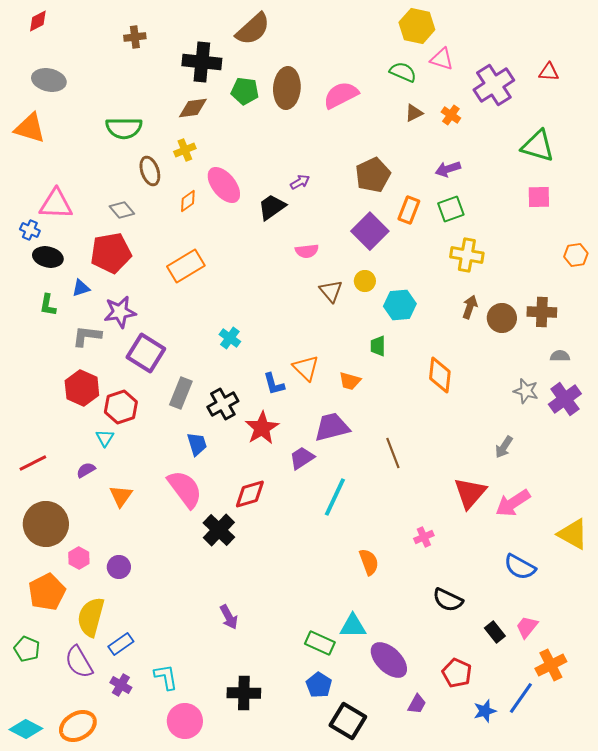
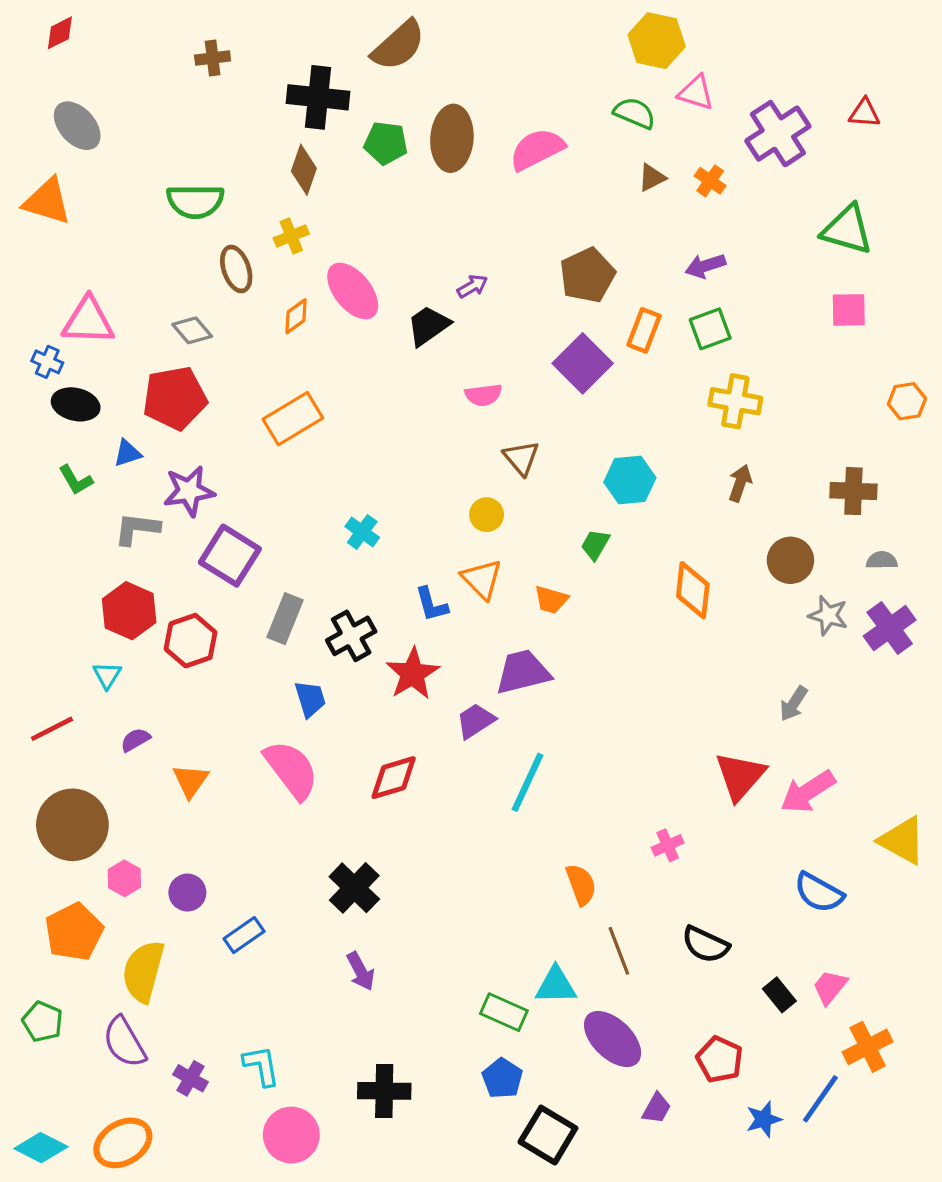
gray ellipse: (49, 80) -> (77, 126), turned 36
brown diamond: (193, 108) -> (304, 170), turned -64
yellow circle: (365, 281) -> (487, 515), moved
green L-shape: (48, 305) -> (76, 480), turned -40
brown circle: (502, 318) -> (790, 560), moved
green trapezoid: (378, 346) -> (595, 545), turned 30
cyan triangle: (105, 438) -> (107, 675), moved
brown line: (393, 453) -> (619, 951), moved
black cross: (219, 530) -> (354, 888), moved
blue rectangle: (121, 644) -> (244, 935), moved

